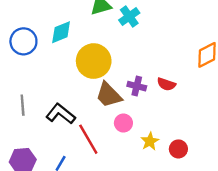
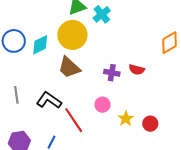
cyan diamond: (61, 32) -> (40, 45), moved
yellow circle: (94, 61) -> (72, 35), moved
brown trapezoid: (109, 95) -> (69, 67), moved

